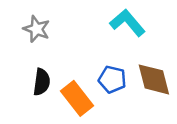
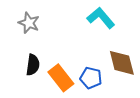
blue pentagon: (112, 79) -> (91, 78), moved

